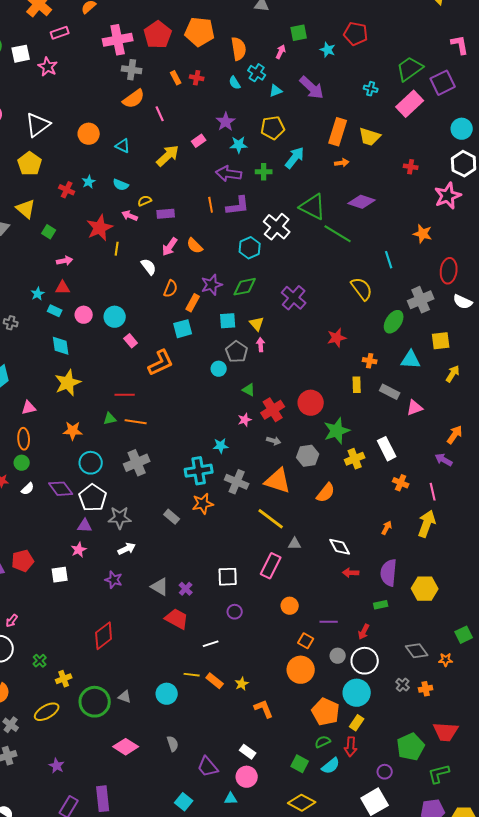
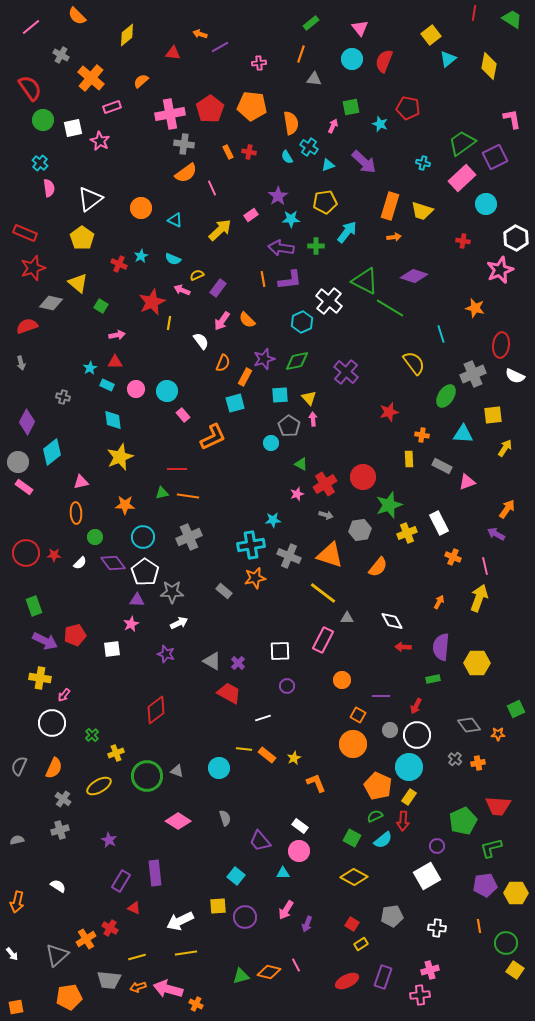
cyan circle: (462, 129) -> (486, 204), moved
purple rectangle: (166, 214) -> (218, 288), turned -48
green circle: (22, 463) -> (95, 537), moved

